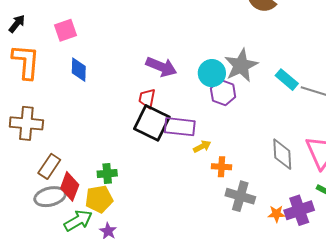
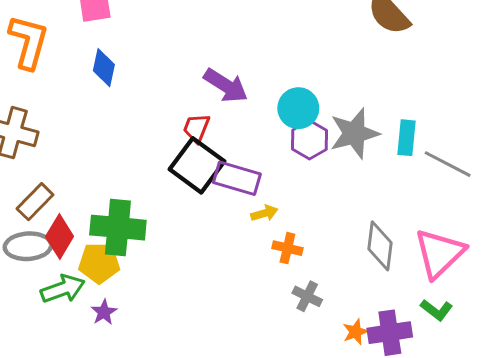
gray star: (241, 65) -> (354, 133), moved
cyan rectangle: (287, 80) -> (406, 138), turned 45
green cross: (107, 174) -> (118, 228), size x1.8
gray cross: (240, 196) -> (307, 296), size x0.7
orange star: (276, 214) -> (356, 332), turned -30

